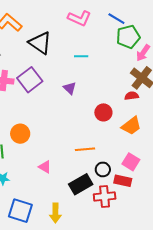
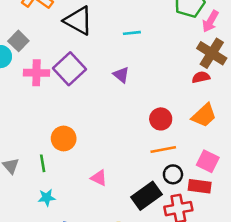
red circle: (103, 112) -> (161, 119), moved
orange line: (85, 149) -> (163, 150), moved

